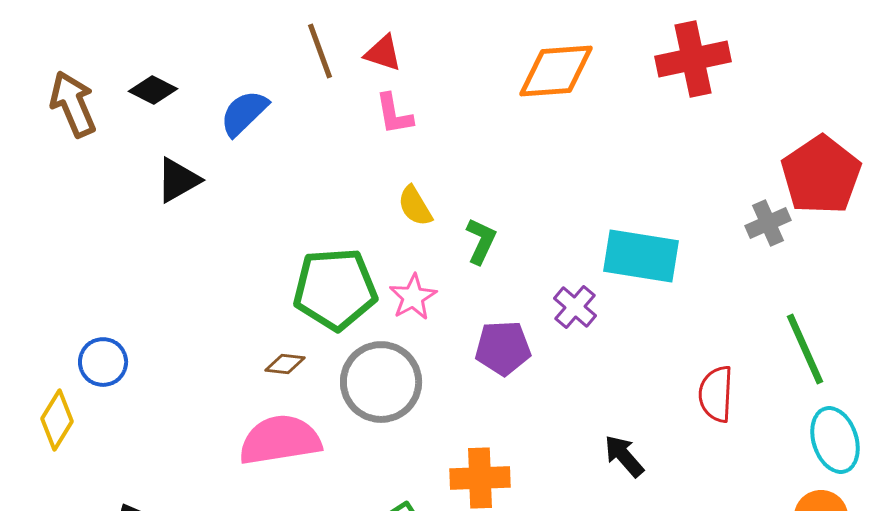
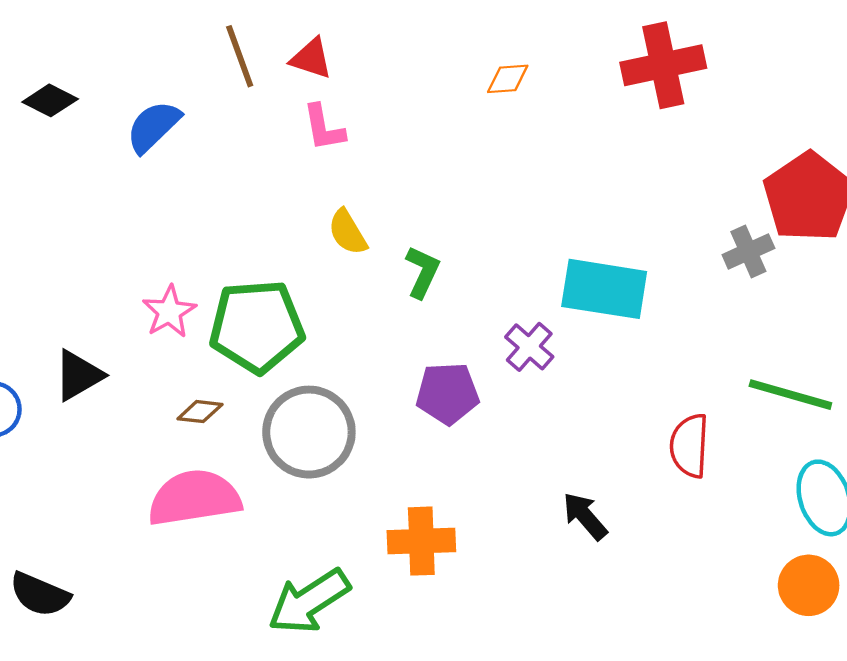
orange diamond: (556, 71) -> (508, 79), size x0.5
black triangle: (178, 180) -> (78, 375), moved
pink star: (413, 297) -> (169, 312), moved
green line: (805, 349) -> (790, 395), turned -50

